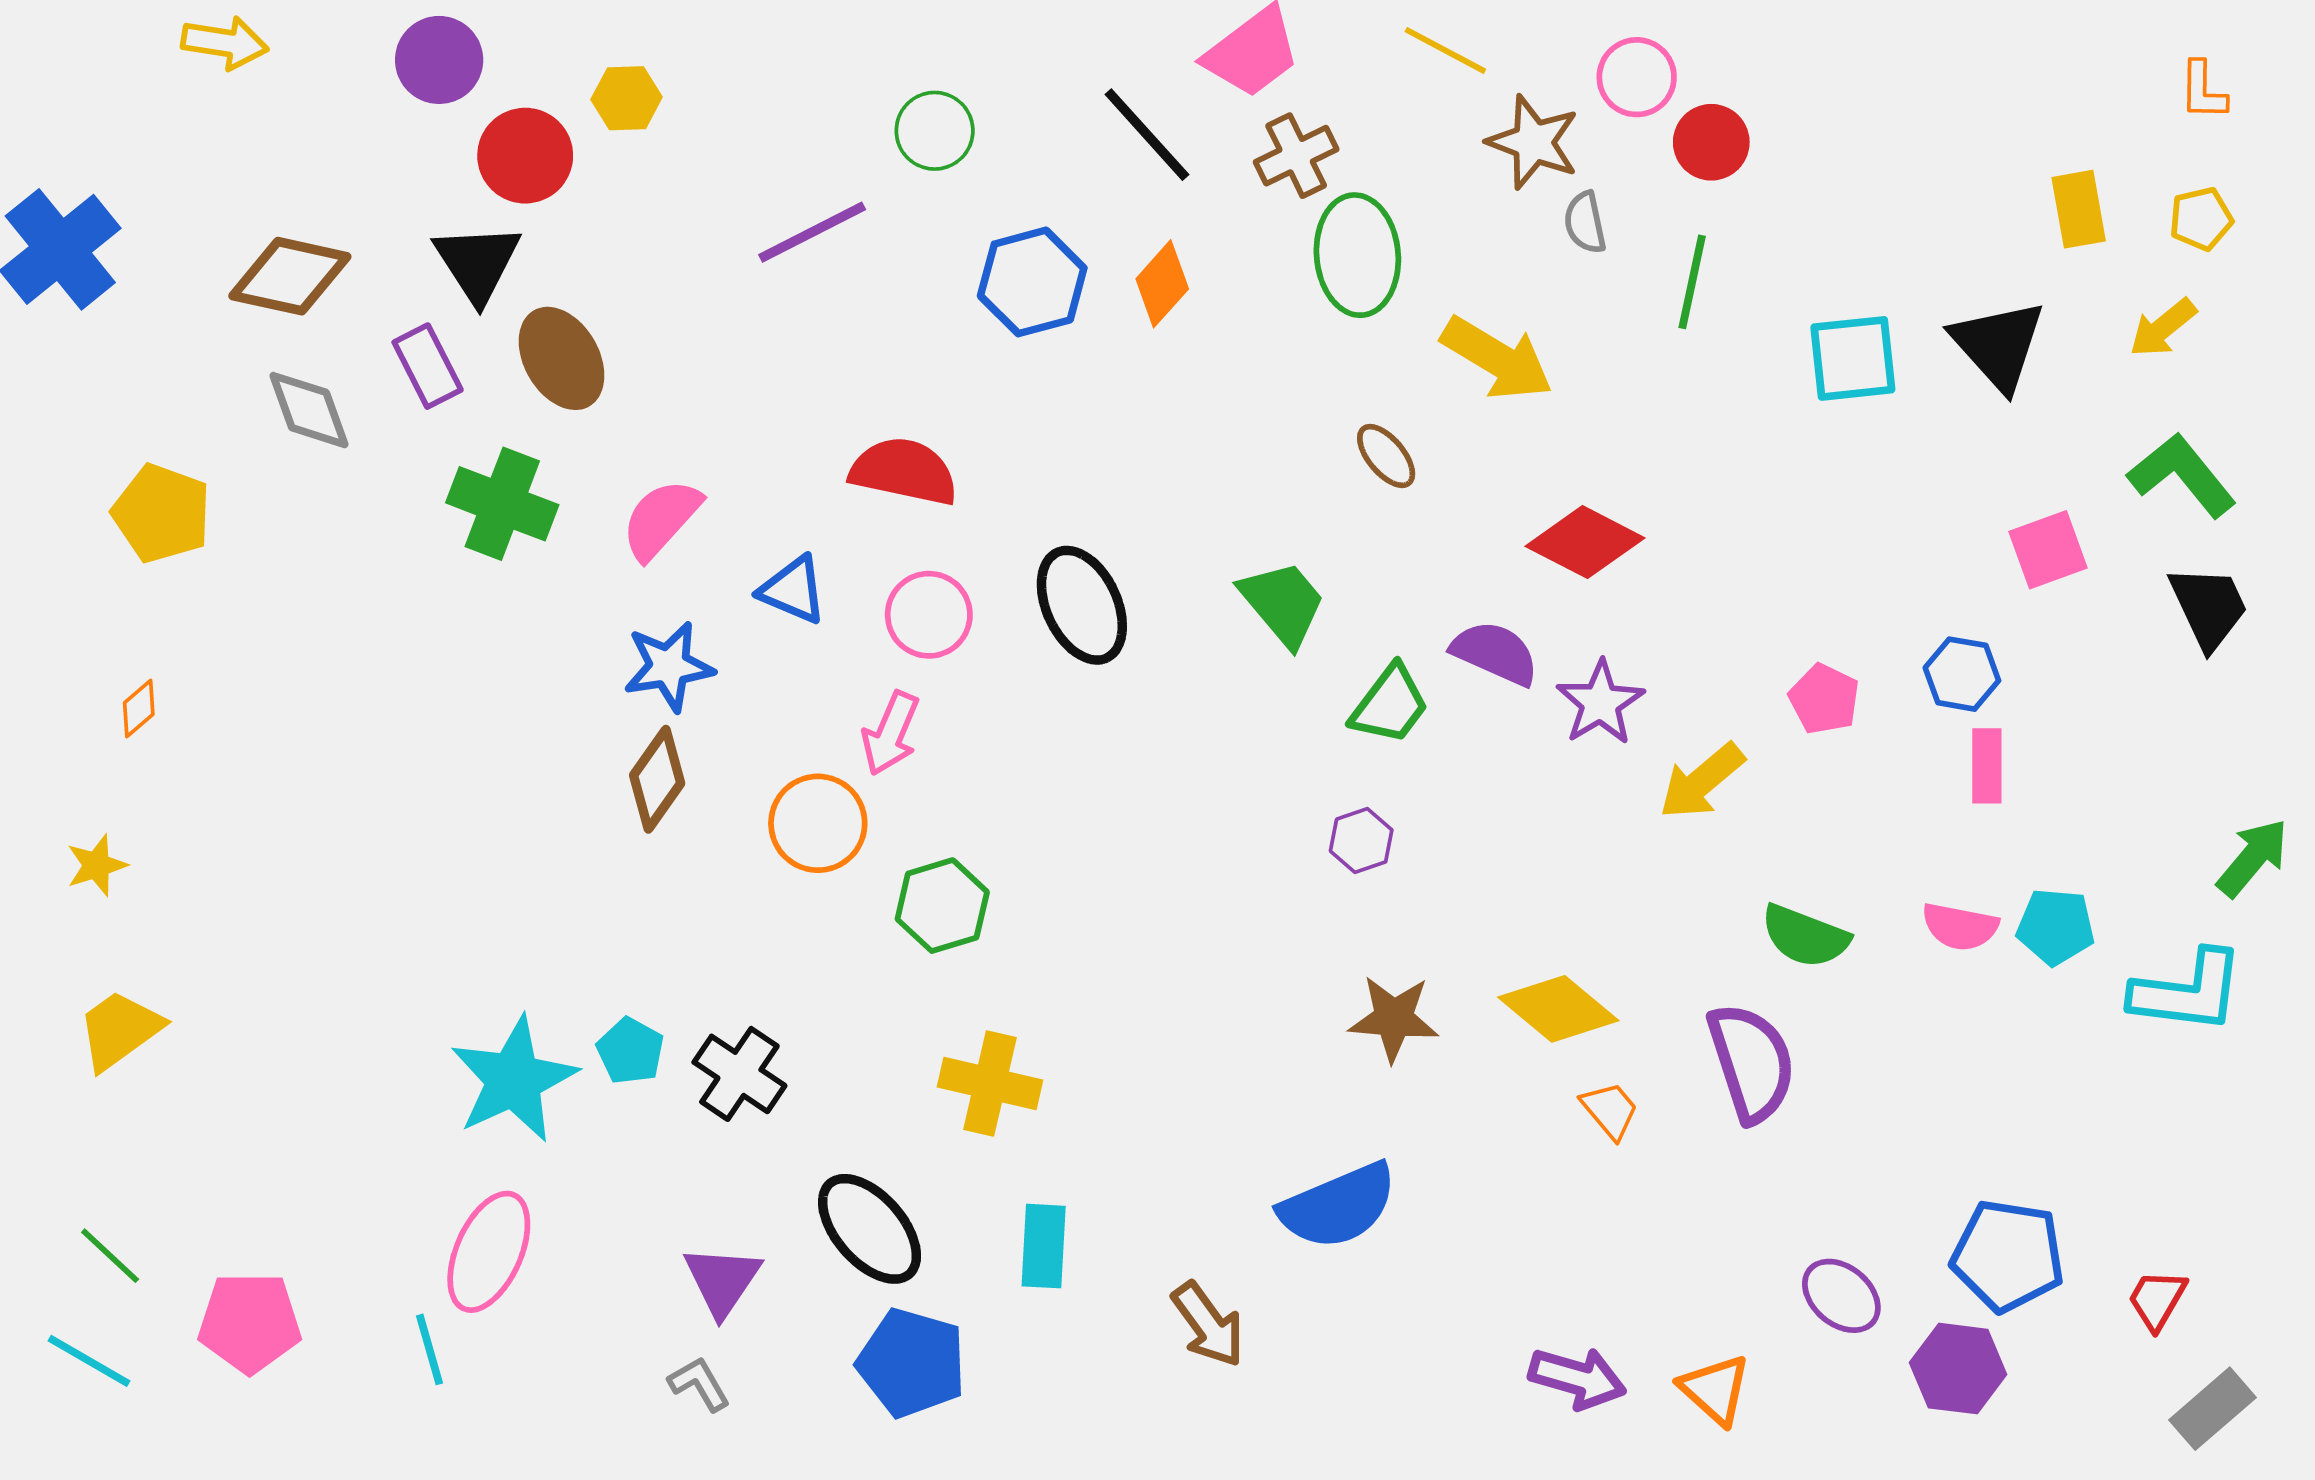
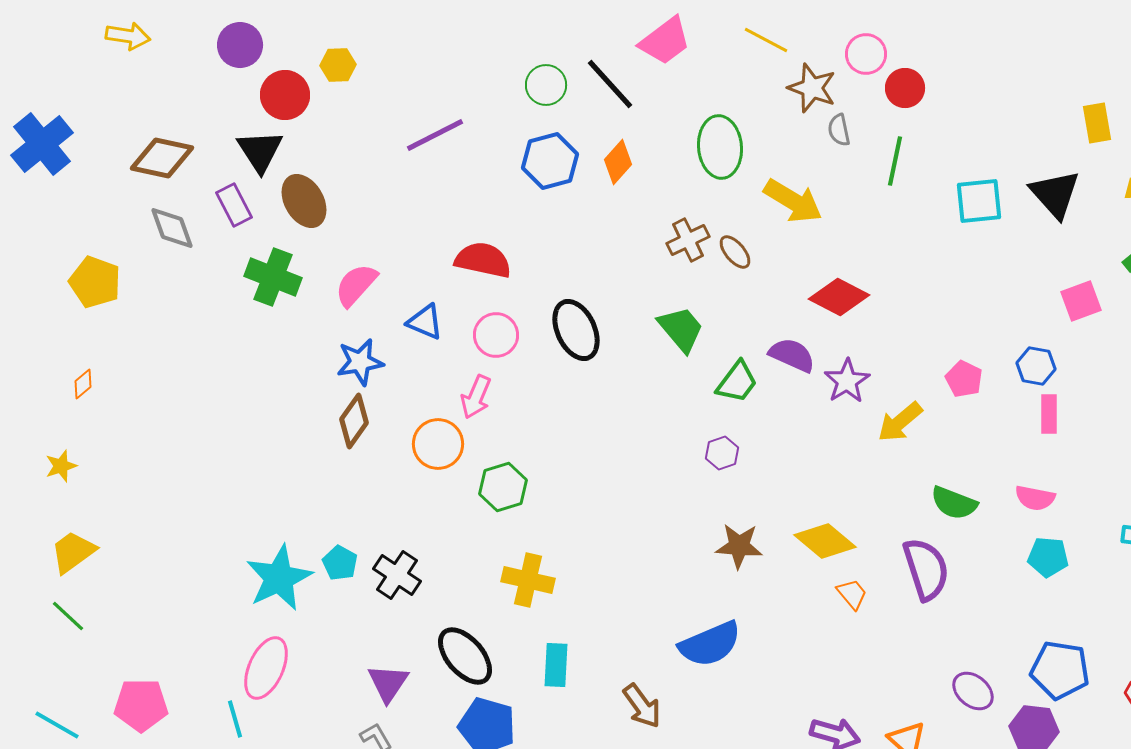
green circle: (935, 131) -> (546, 85), moved
brown cross: (1296, 156) -> (688, 240), moved
cyan pentagon: (2056, 927) -> (1048, 557), moved
green line: (110, 1256) -> (68, 616), moved

